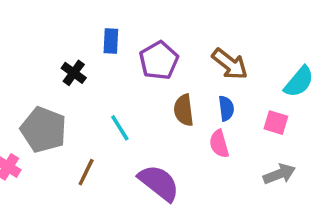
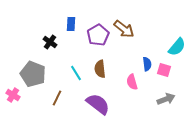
brown arrow: (230, 64) -> (124, 29), moved
blue semicircle: (226, 108) -> (147, 64), moved
brown semicircle: (184, 110) -> (100, 69), moved

